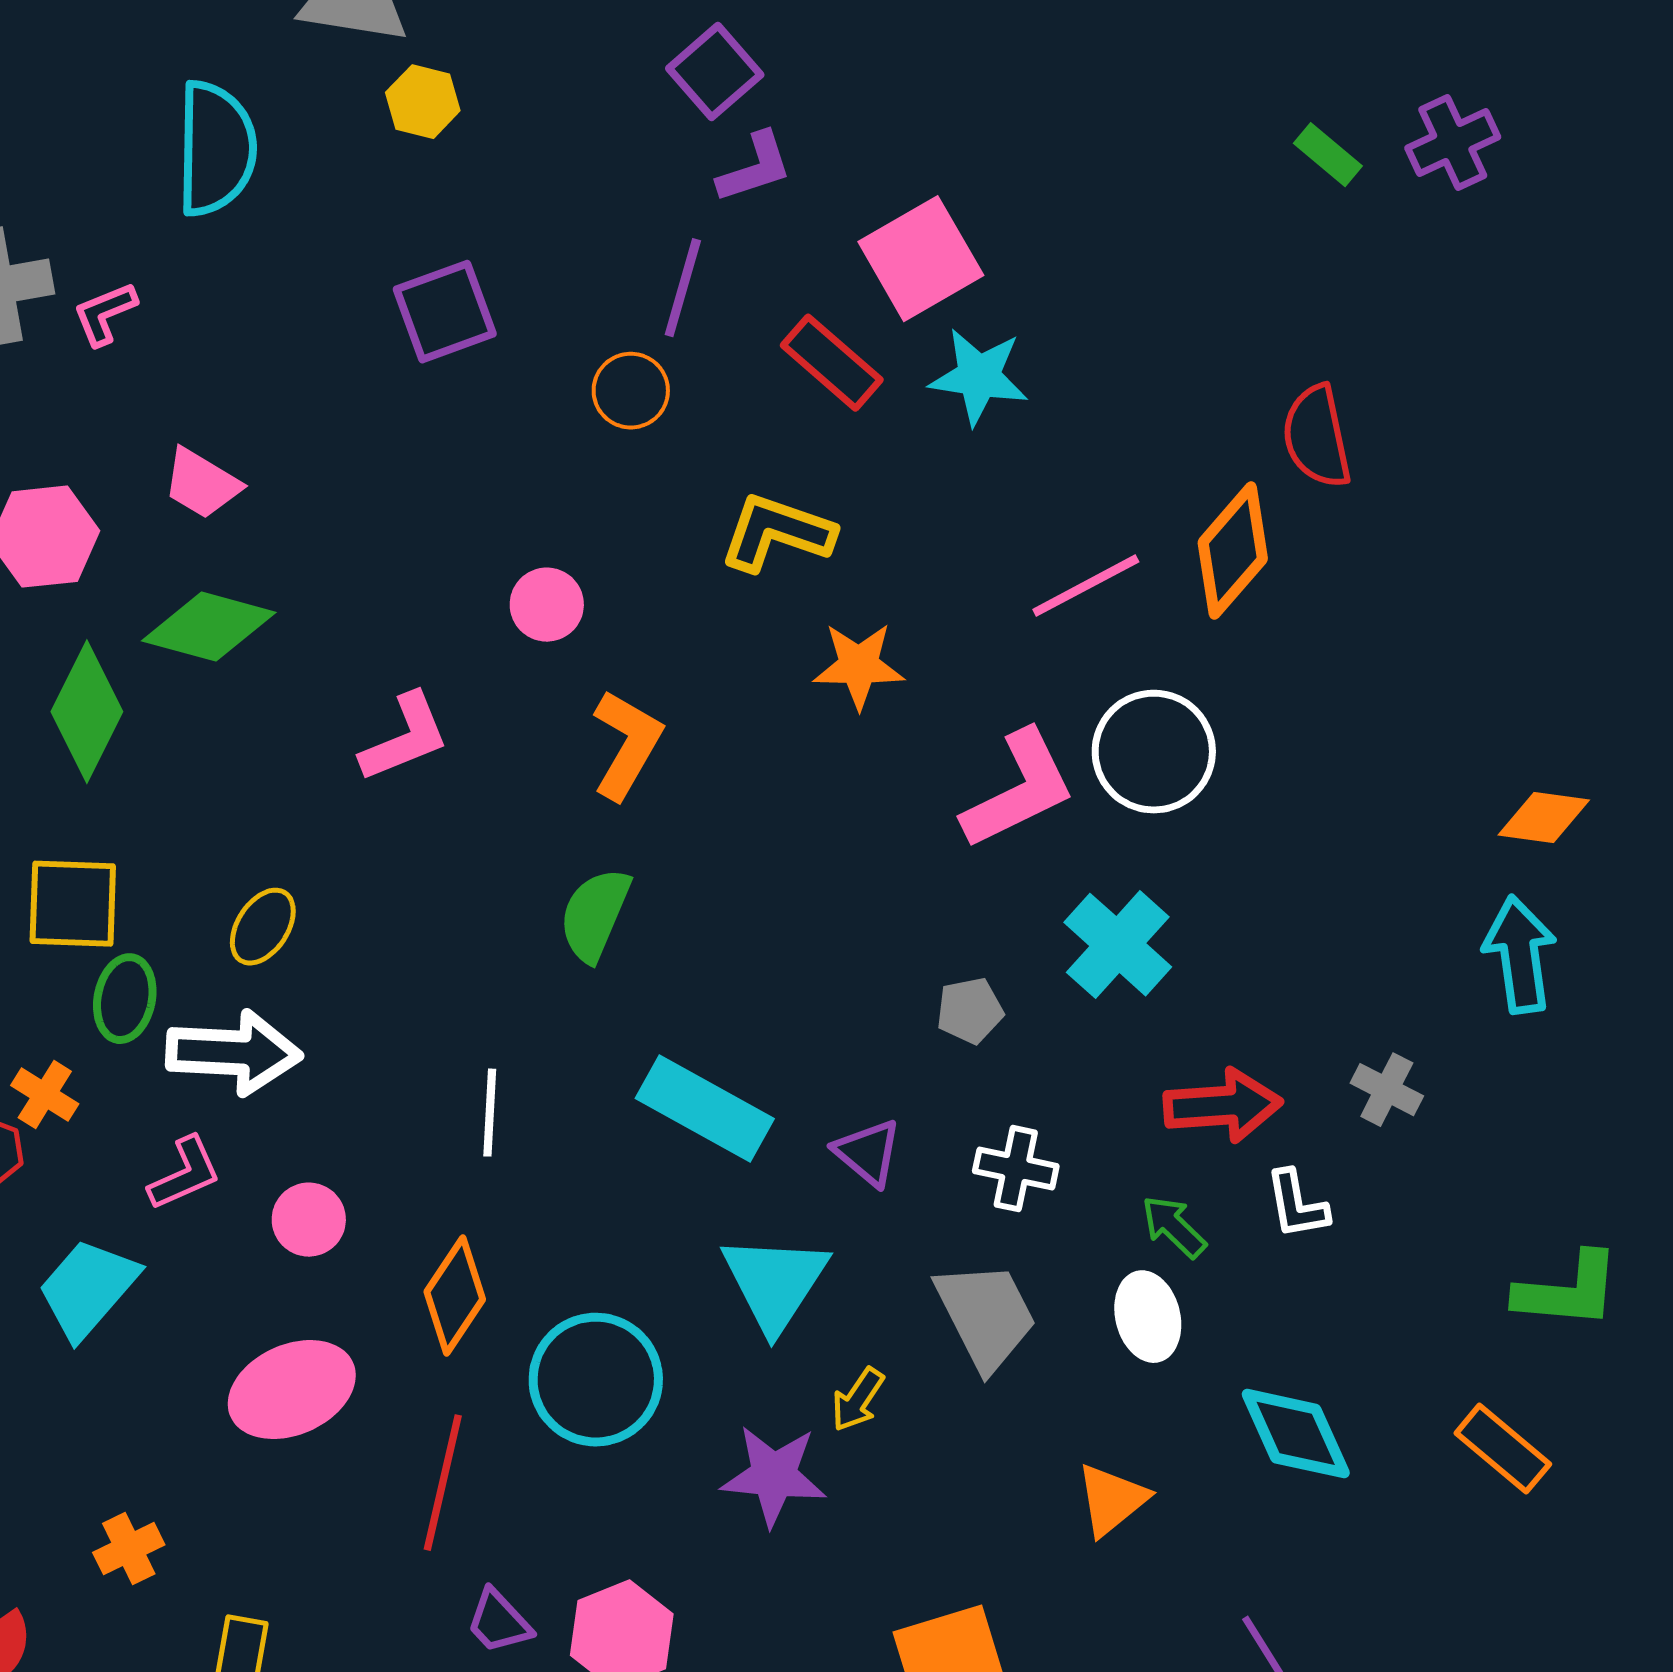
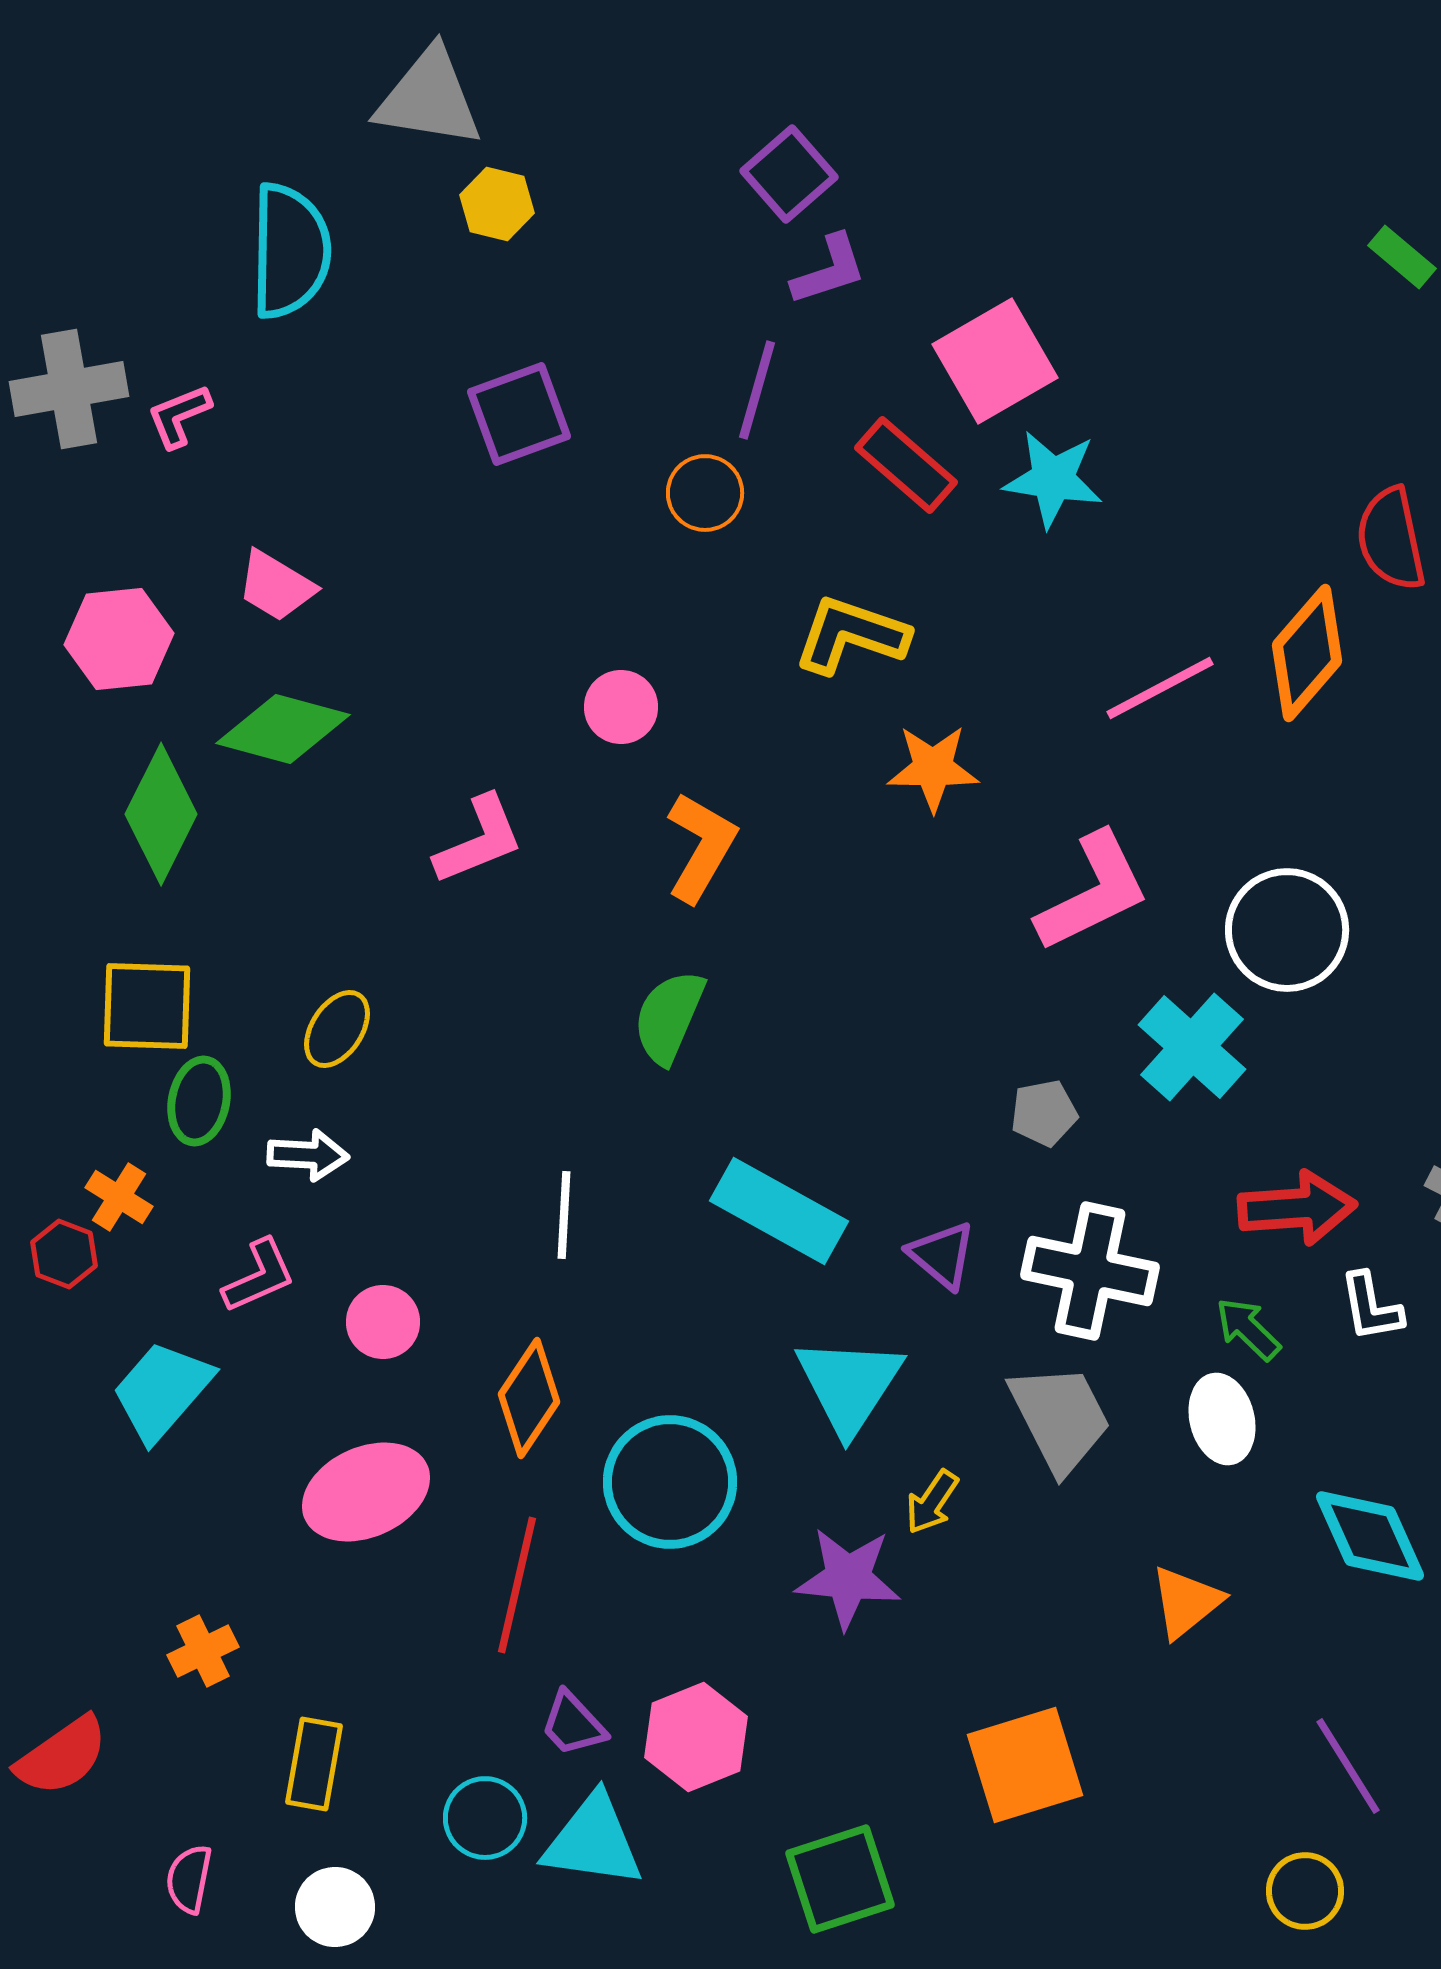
white circle: (1154, 752) -> (1287, 930), moved
white arrow: (234, 1053) -> (308, 1155), size x0.6
white cross: (1016, 1169) -> (1090, 1271), size x1.6

